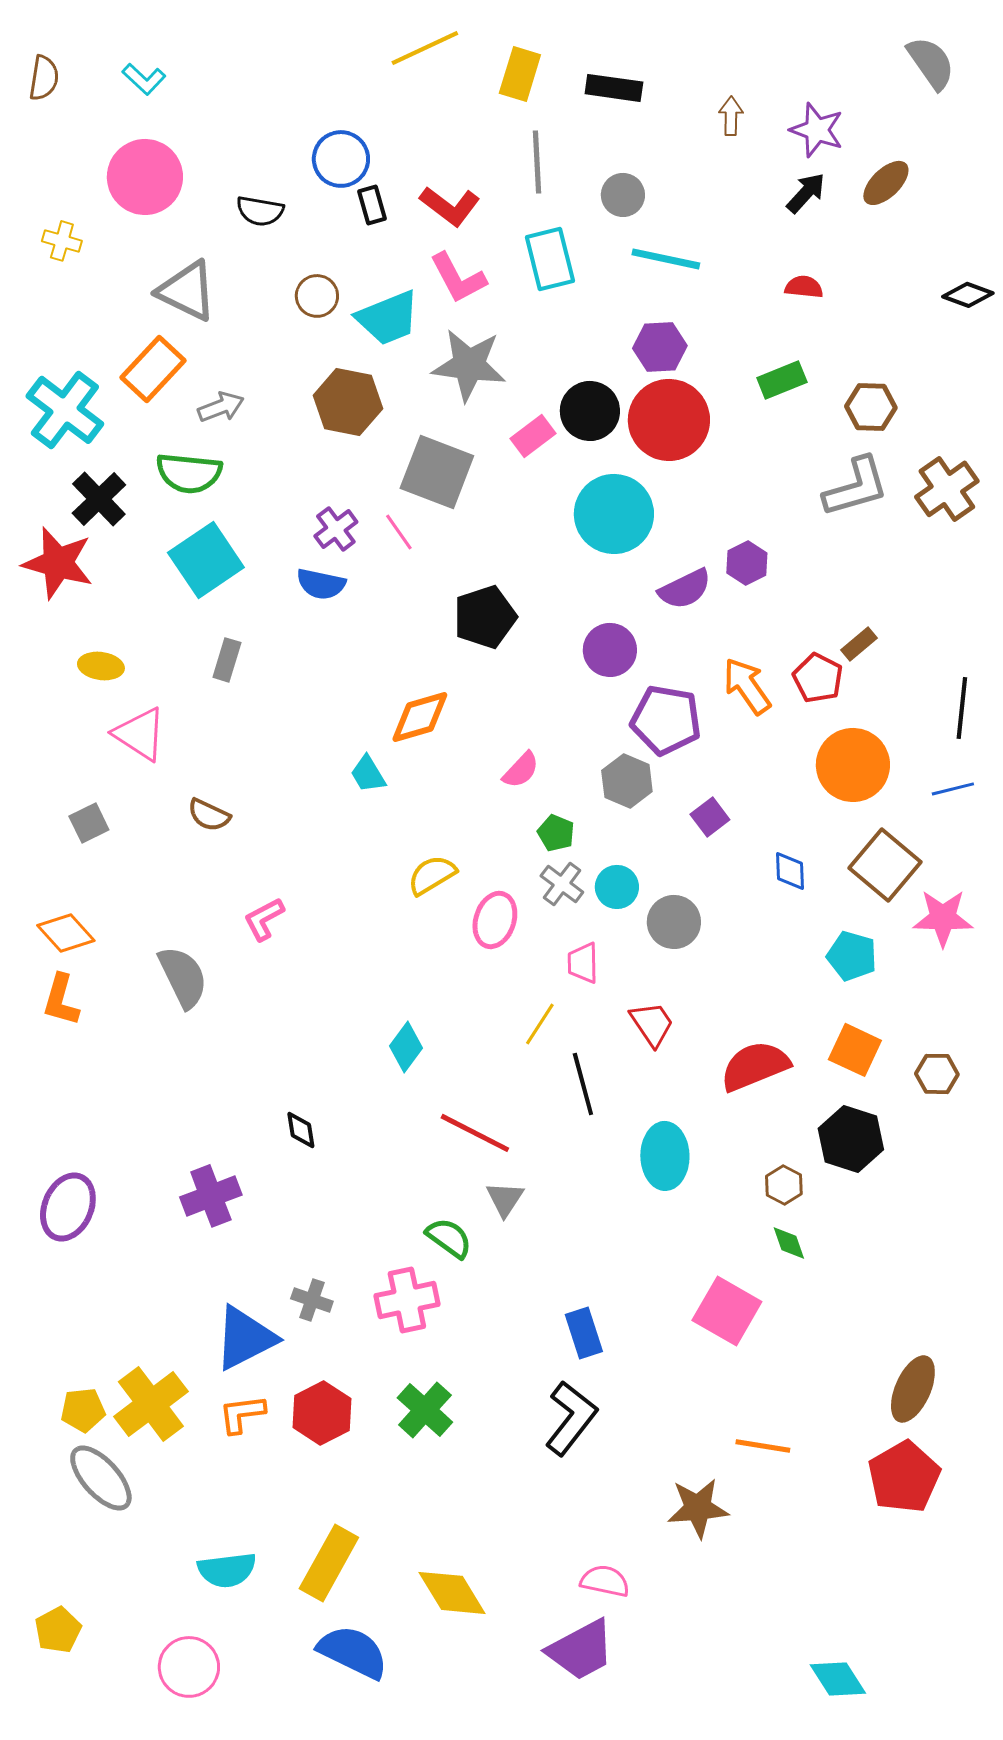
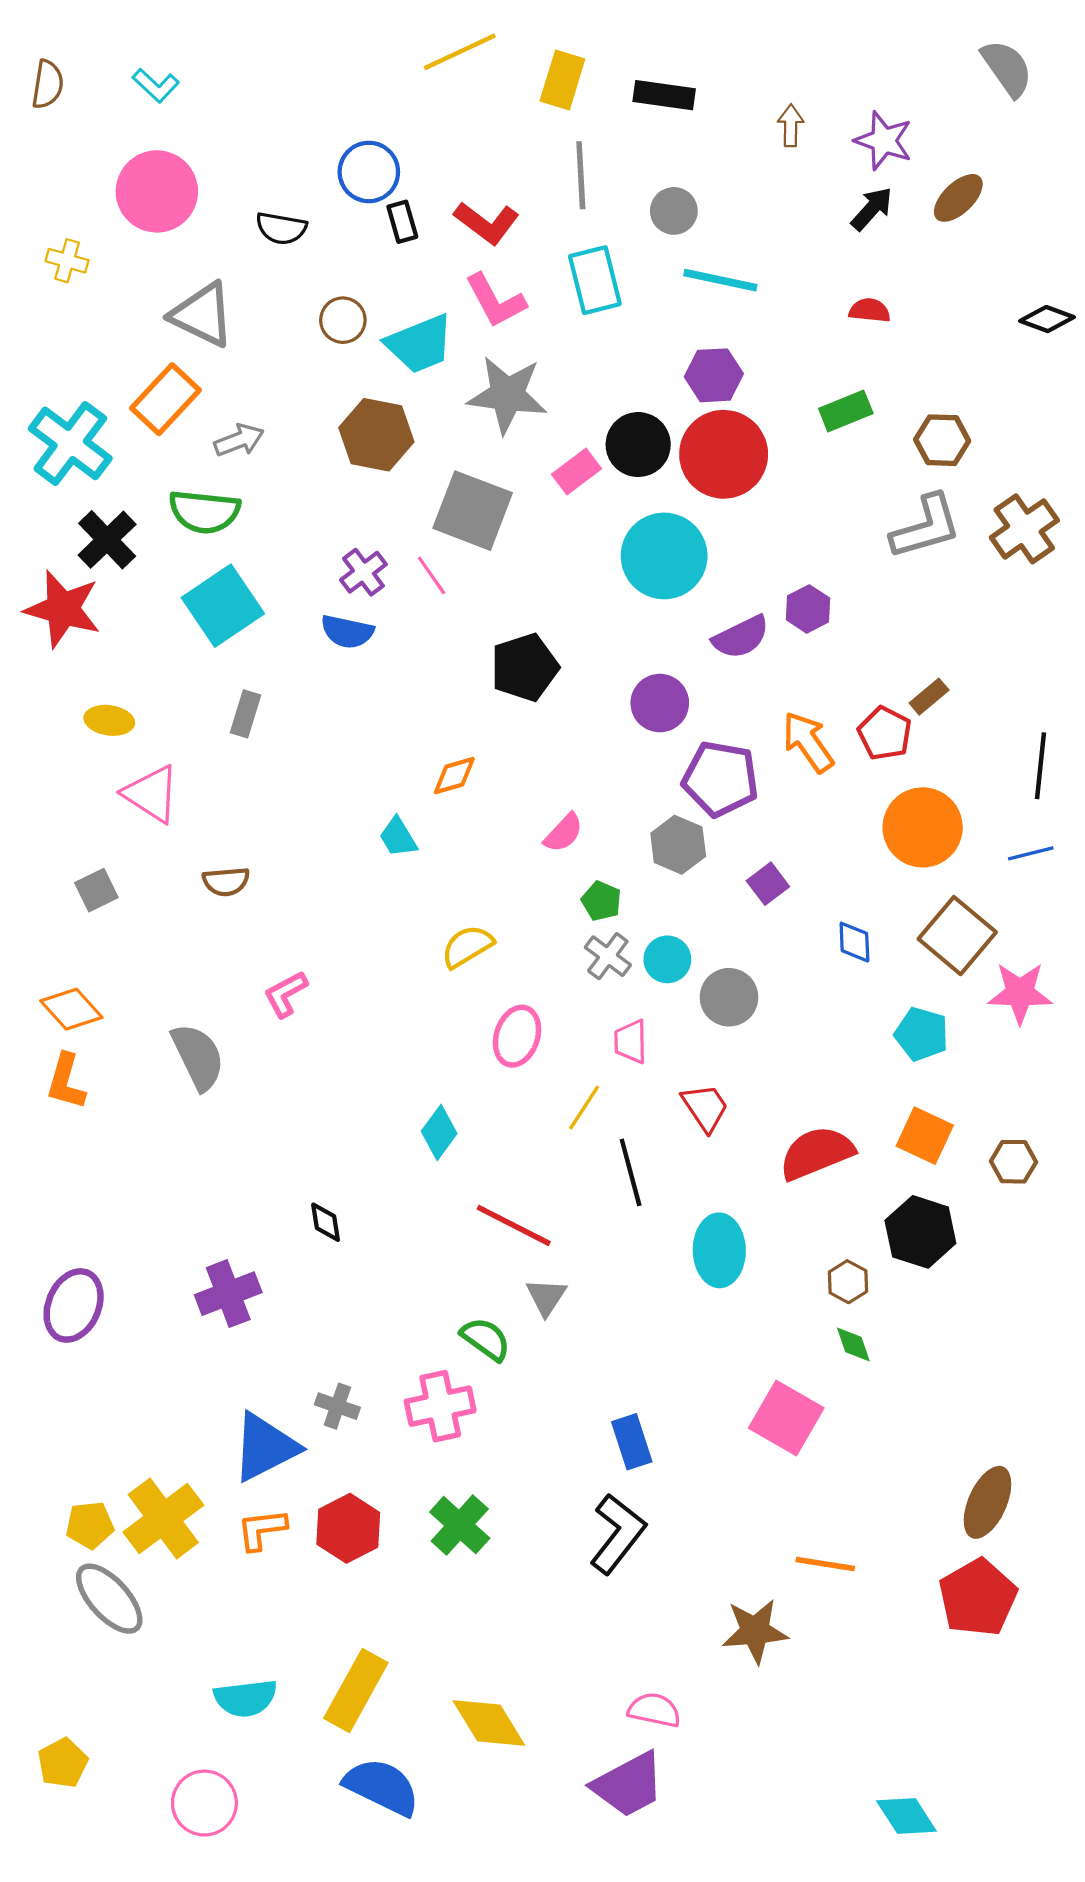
orange diamond: (420, 717) -> (454, 776), size x0.7
brown semicircle: (209, 815) -> (226, 882), turned -30
pink ellipse: (495, 920) -> (517, 1036), moved

